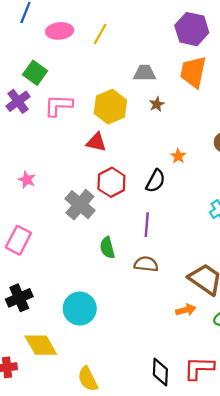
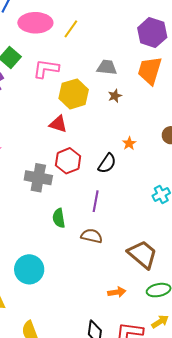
pink ellipse: (60, 31) -> (35, 23), size x1.4
pink L-shape: (58, 105) -> (46, 69), moved
gray cross: (80, 205) -> (38, 178), turned -36
orange arrow: (186, 310) -> (117, 292), moved

